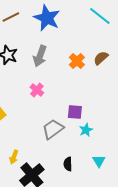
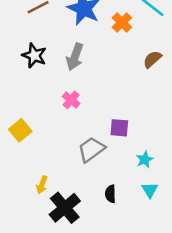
orange cross: (77, 61) -> (122, 22), moved
cyan star: (86, 130) -> (145, 160), moved

